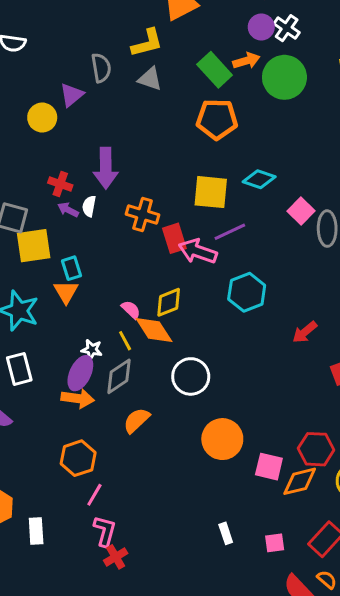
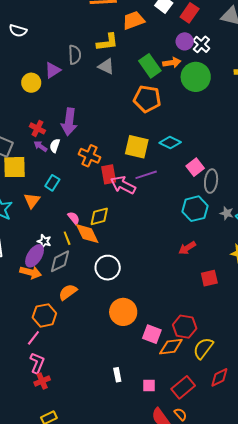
cyan rectangle: (71, 268) -> (52, 183), moved, turned 42
cyan hexagon: (247, 292) -> (195, 209), moved
orange hexagon: (78, 458) -> (44, 315), moved

